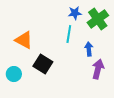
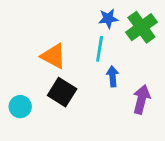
orange triangle: (24, 40) -> (53, 56), moved
blue arrow: (89, 49) -> (113, 76), moved

